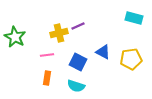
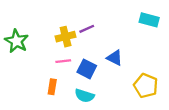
pink line: (47, 55) -> (63, 61), moved
yellow pentagon: (131, 59) -> (146, 86), moved, turned 30

